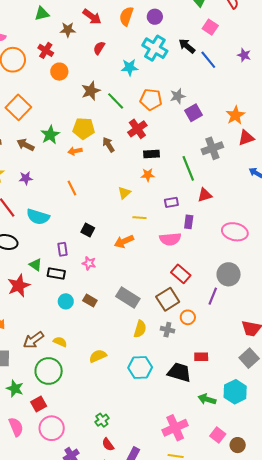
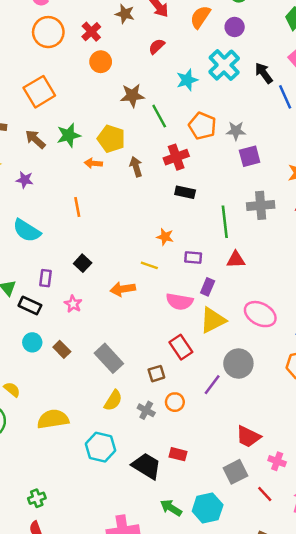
cyan star: (130, 67) -> (187, 80), turned -30
orange star: (148, 175) -> (165, 237), moved
yellow triangle: (124, 193) -> (213, 320), moved, size x1.6
brown square: (168, 299) -> (156, 374), size x0.6
yellow semicircle: (98, 356) -> (53, 419), size x1.4

